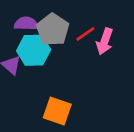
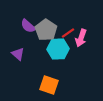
purple semicircle: (26, 24) -> (28, 26), turned -140
cyan hexagon: (34, 50) -> (58, 49), moved

